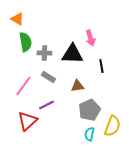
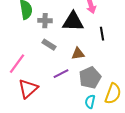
pink line: (23, 86) -> (17, 64), moved
purple line: (46, 105) -> (61, 74), moved

